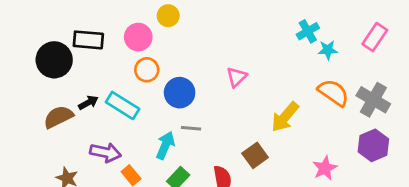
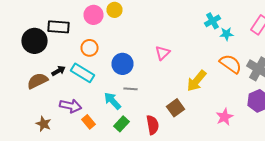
pink circle: (138, 37) -> (94, 15), moved
orange circle: (147, 70) -> (90, 48), moved
cyan arrow: (165, 145) -> (112, 101), turned -66

